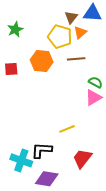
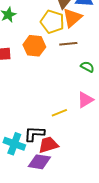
orange triangle: (80, 32) -> (72, 18), size x1.5
pink triangle: (93, 97) -> (85, 100), moved
red trapezoid: (82, 158) -> (48, 145), moved, turned 35

